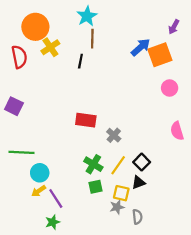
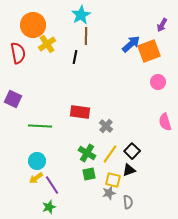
green line: (21, 152) -> (40, 126), moved

